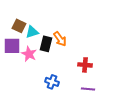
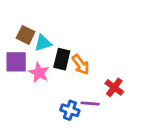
orange arrow: (60, 39) -> (81, 65), moved
red cross: (85, 65) -> (114, 87), turned 32
purple line: (88, 89) -> (90, 104), moved

